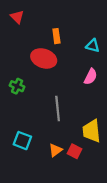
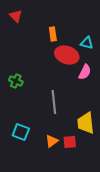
red ellipse: (44, 58) -> (67, 55), moved
red square: (75, 151) -> (70, 142), turned -32

